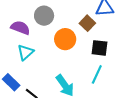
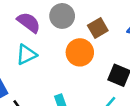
brown square: (87, 23) -> (98, 28), moved

